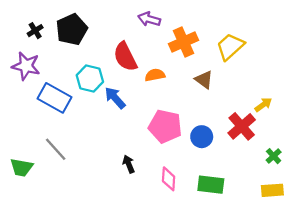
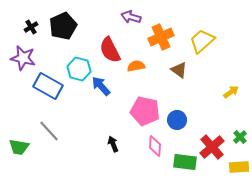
red cross: (242, 126) -> (212, 147), moved
pink diamond: (169, 179) -> (155, 146), moved

